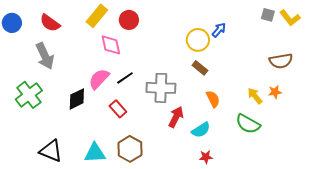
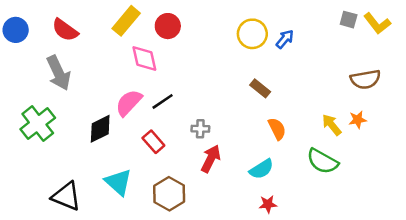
yellow circle: (198, 40) -> (252, 34), moved
gray cross: (161, 88) -> (200, 129), moved, size x0.5
red arrow: (176, 117) -> (211, 159), moved
cyan triangle: (95, 153) -> (118, 182), moved, turned 45

